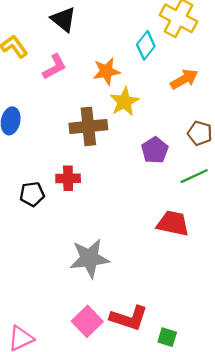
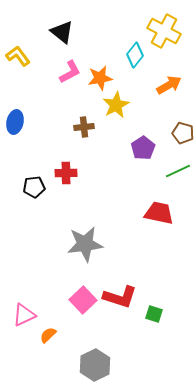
pink L-shape: (55, 67) -> (70, 72), moved
brown cross: (88, 126) -> (84, 127), size x0.6

